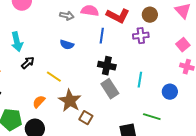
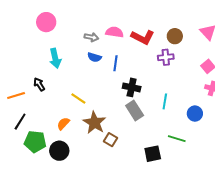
blue line: (102, 36) -> (116, 63), moved
cyan arrow: (17, 42) -> (55, 58), moved
blue semicircle: (67, 45) -> (94, 57), moved
black arrow: (28, 63) -> (39, 84), moved, turned -80

